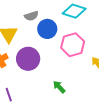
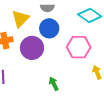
blue circle: (47, 29) -> (49, 28), moved

